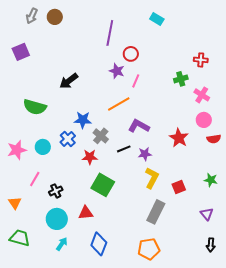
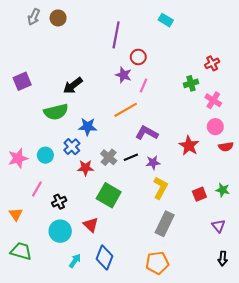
purple square: (21, 52) -> (22, 81), moved
red cross: (201, 60) -> (212, 63), turned -32
green semicircle: (35, 107) -> (56, 112), moved, turned -30
gray cross: (101, 136) -> (109, 157), moved
red star: (90, 157) -> (85, 168), moved
red square: (179, 187) -> (199, 194), moved
red triangle: (86, 213) -> (91, 225), turned 49
cyan arrow: (62, 244) -> (75, 261), moved

